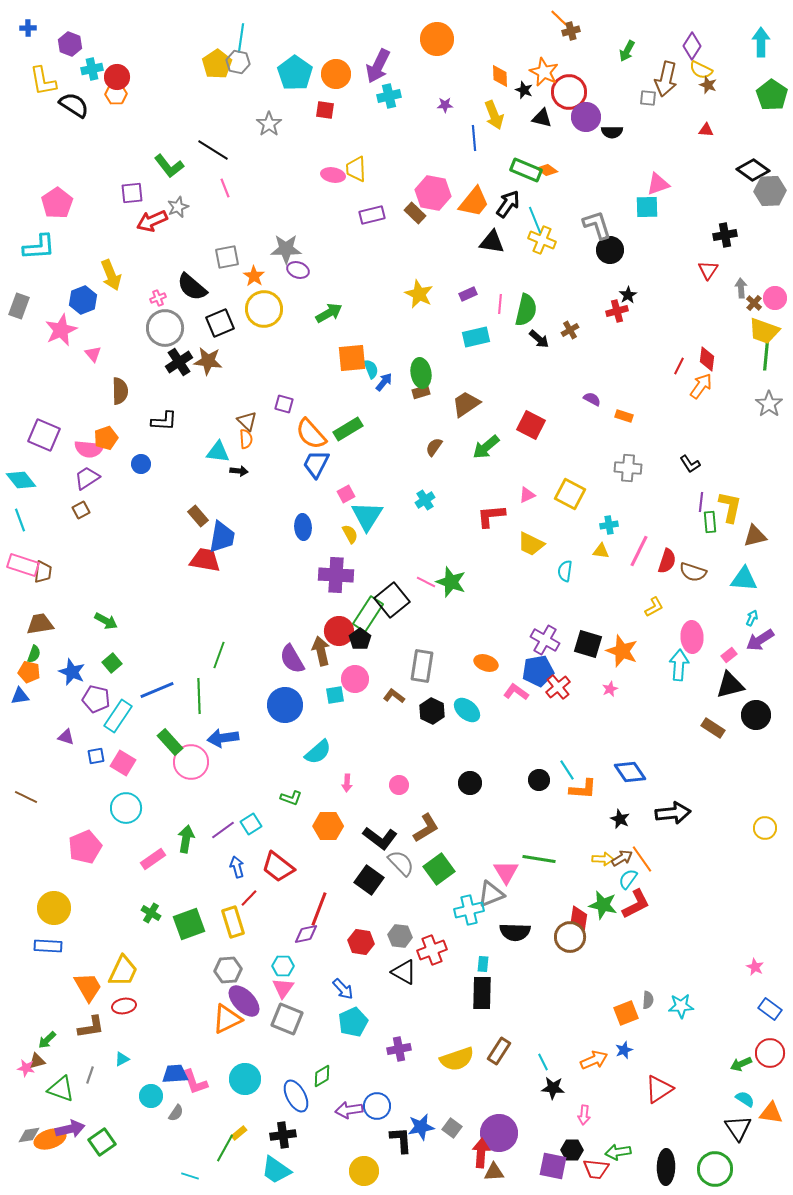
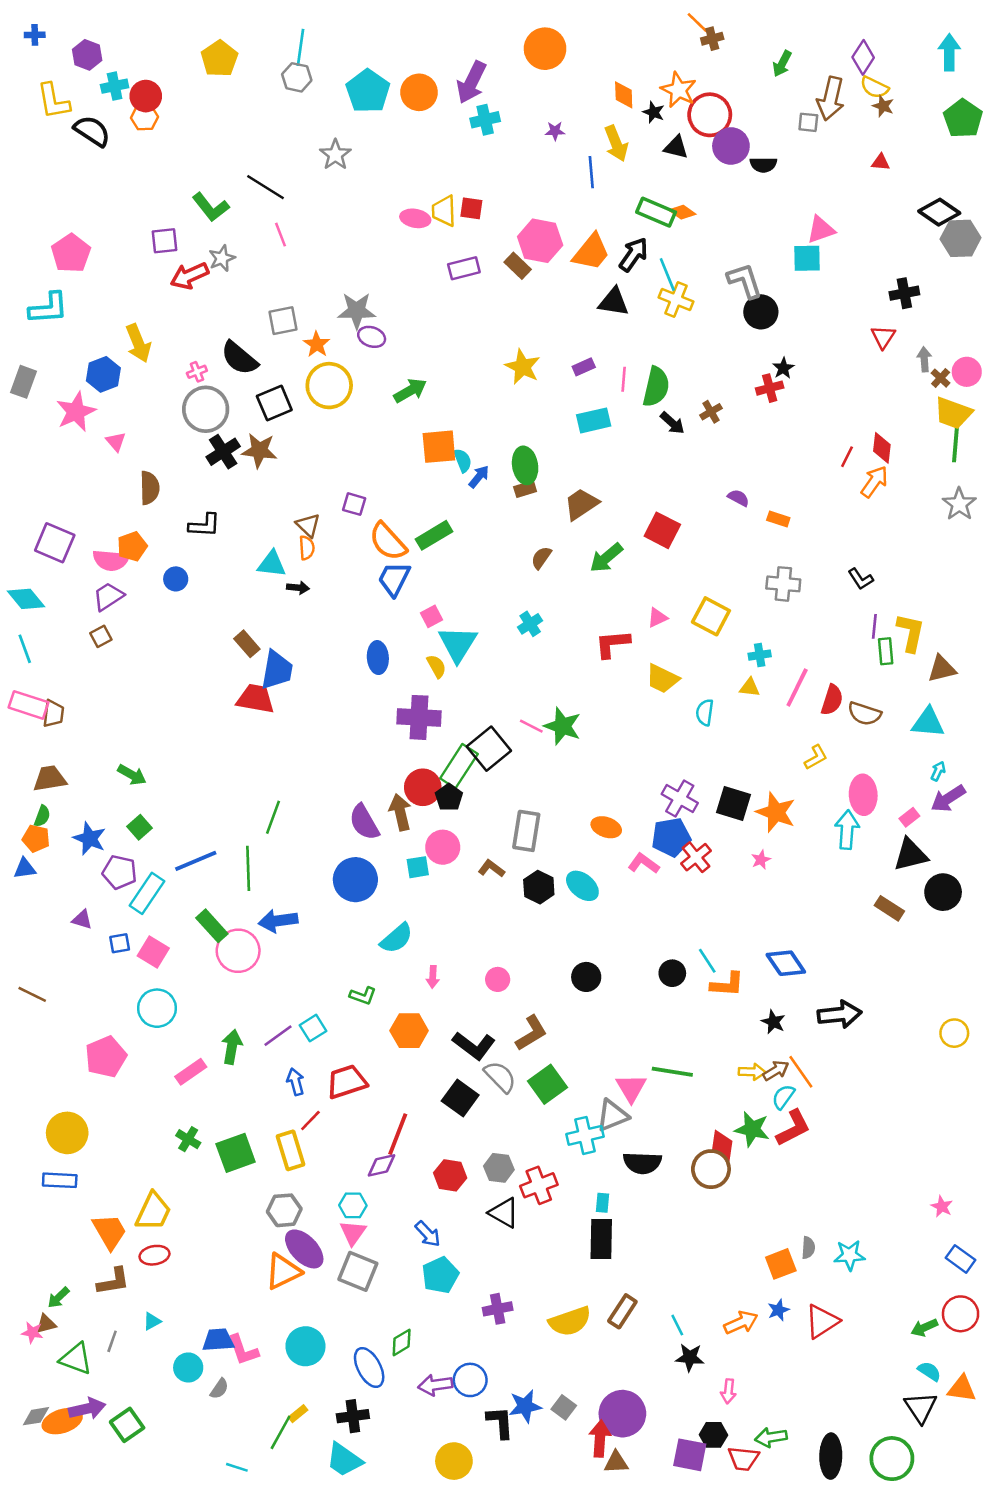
yellow pentagon: (217, 64) -> (219, 59), moved
red square: (325, 110) -> (471, 208), moved
red trapezoid: (278, 867) -> (347, 1082), turned 124
red triangle: (659, 1089) -> (822, 1321), moved

